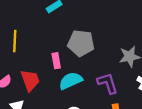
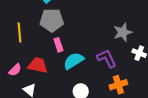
gray pentagon: (81, 43) -> (52, 20), moved
red trapezoid: (30, 80) -> (38, 65), turned -50

